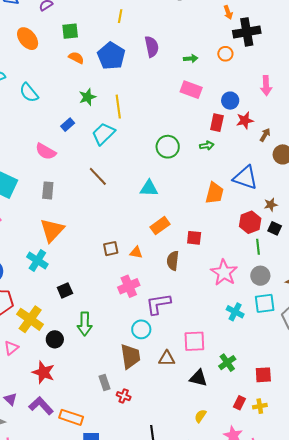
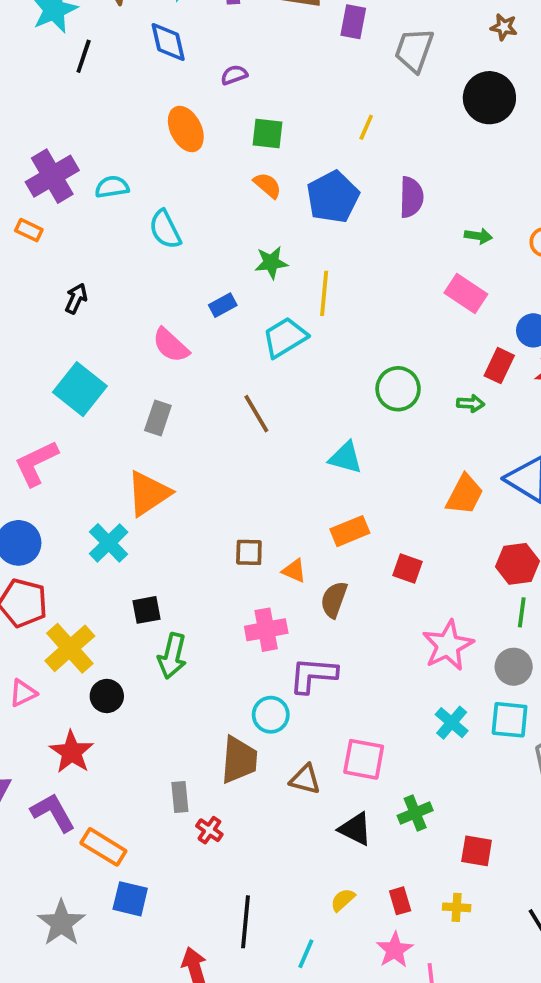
brown semicircle: (173, 261) -> (334, 600), moved
green arrow: (85, 324) -> (172, 656), moved
red rectangle: (239, 403) -> (400, 901), moved, turned -56

